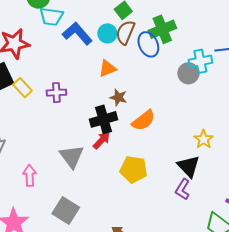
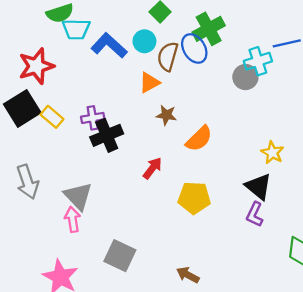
brown semicircle: (125, 32) -> (168, 56), moved
black cross: (104, 119) -> (107, 135), moved
gray triangle: (72, 157) -> (78, 196), moved

